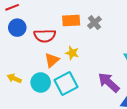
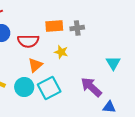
gray cross: (94, 23) -> (77, 28), turned 32
yellow star: (72, 53) -> (61, 52), moved

